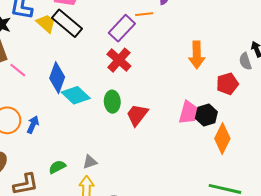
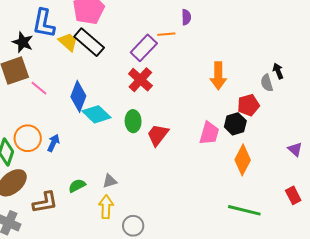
black hexagon: (206, 115) -> (235, 124), moved

